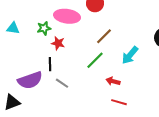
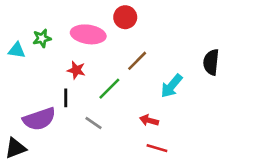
green star: (44, 28) -> (42, 38), moved
green line: (95, 60) -> (109, 89), moved
gray line: (62, 83) -> (93, 123), moved

